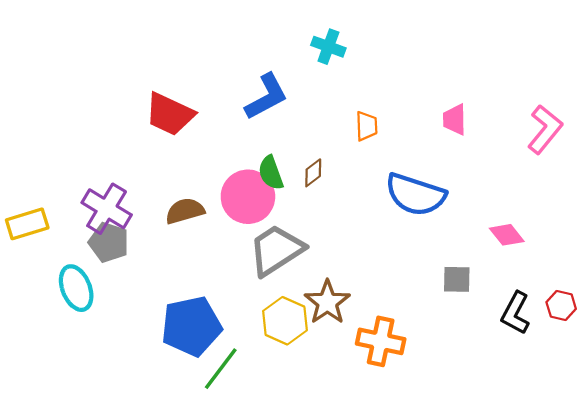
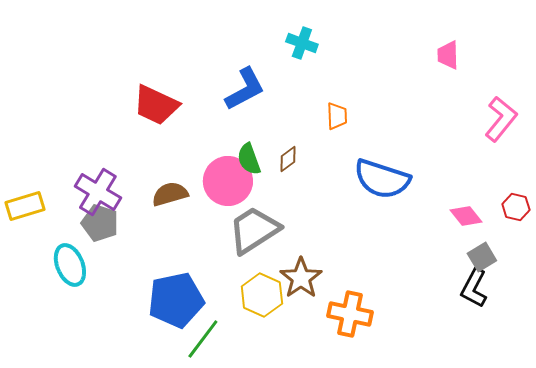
pink trapezoid: (455, 120) -> (448, 55), moved
gray square: (457, 279) -> (482, 257), moved, turned -32
red hexagon: (561, 305) -> (516, 207), moved

